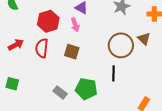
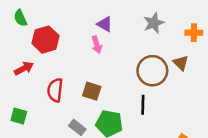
red hexagon: (48, 21) -> (45, 40), moved
red semicircle: (42, 48) -> (55, 90), moved
brown square: (72, 52) -> (92, 91), moved

